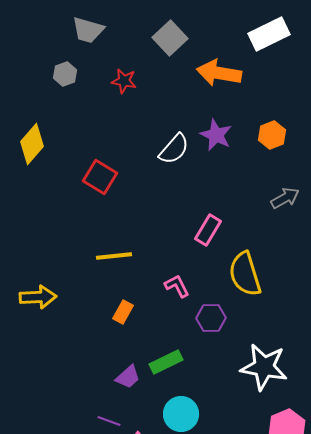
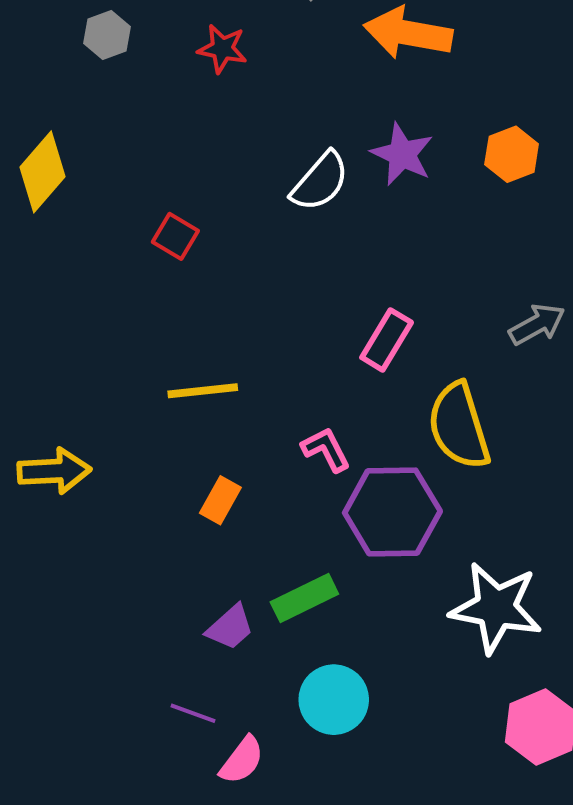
red square: (100, 177) -> (175, 236), size x0.7
gray arrow: (285, 198) -> (537, 324), moved
purple hexagon: (211, 318) -> (392, 512), size x1.6

